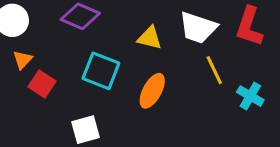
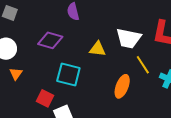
red square: (42, 84) -> (45, 98), moved
orange ellipse: (152, 91) -> (122, 86), moved

